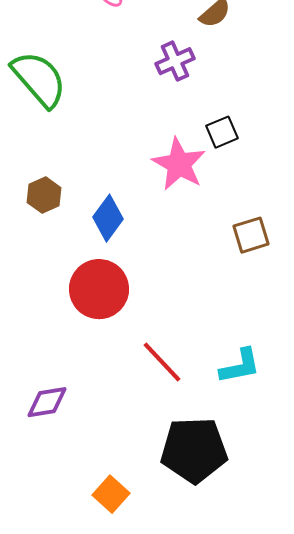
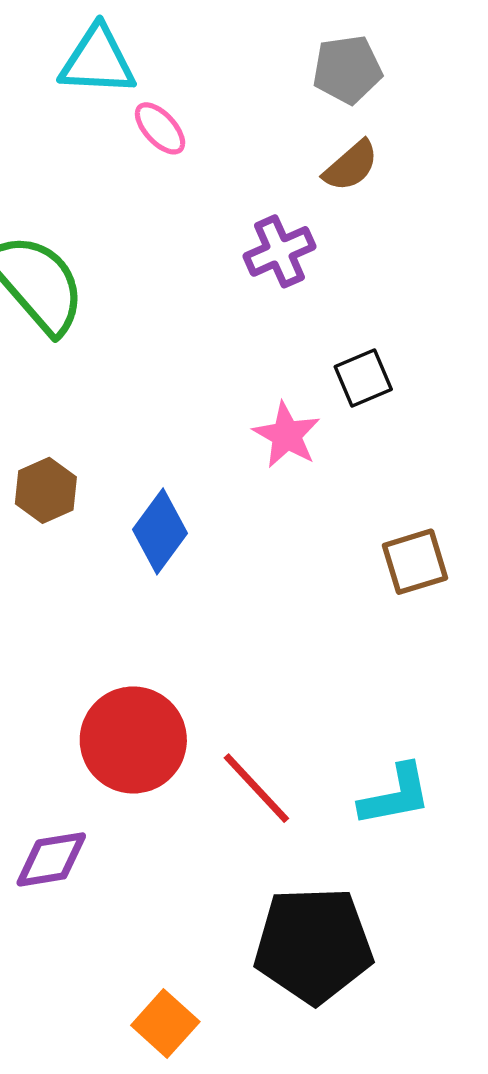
pink star: (179, 164) -> (287, 435), size x0.7
red circle: (99, 289) -> (133, 740), moved

